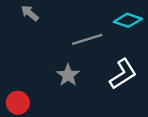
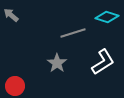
gray arrow: (30, 13) -> (11, 15), moved

